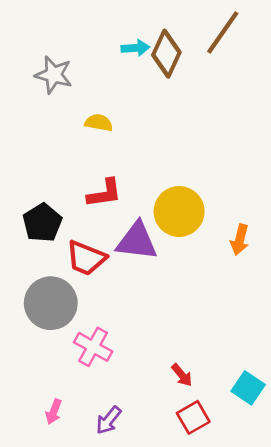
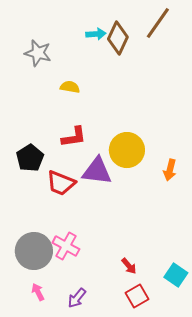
gray circle: (51, 303) -> (34, 251), moved
pink arrow: (54, 412) -> (38, 292), turned 132

